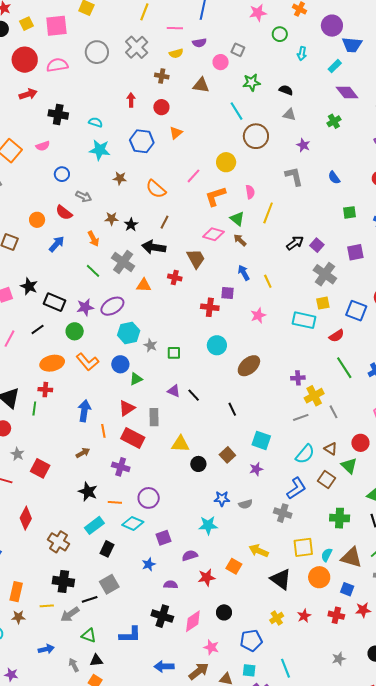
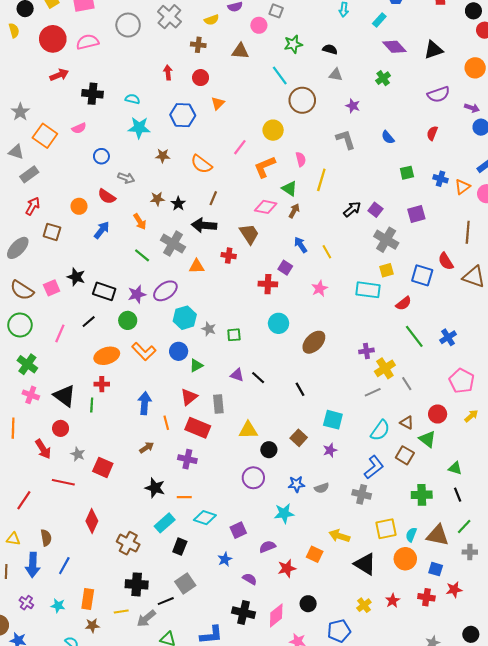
brown arrow: (240, 240) -> (294, 211), turned 80
purple square: (227, 293) -> (285, 268), turned 32
purple circle: (149, 498) -> (253, 478), moved
purple semicircle: (171, 585) -> (250, 579), turned 32

